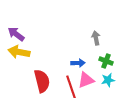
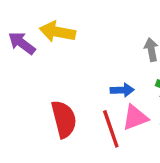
yellow arrow: (19, 52) -> (57, 32), moved

